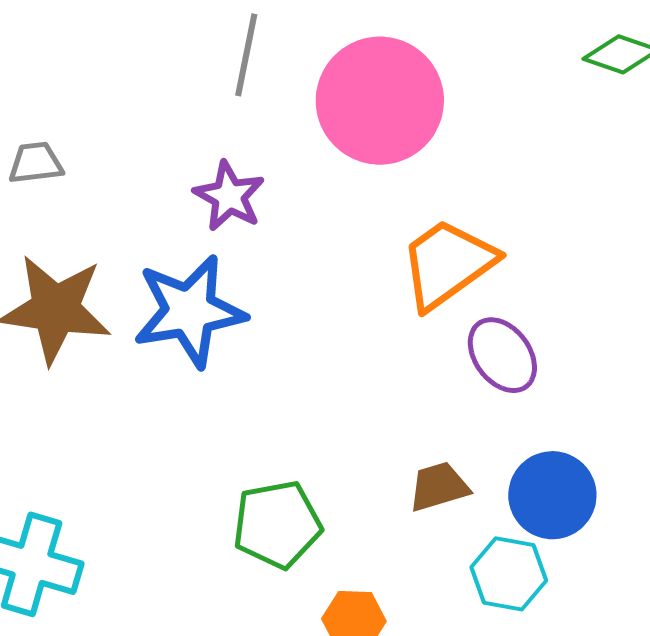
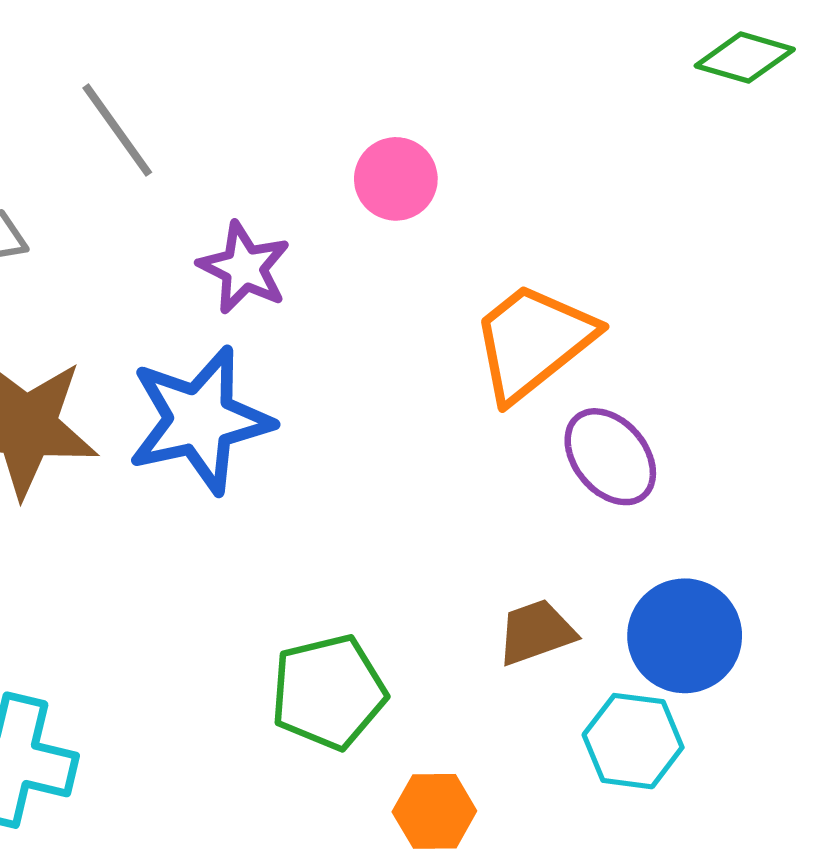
gray line: (246, 55) -> (117, 130), moved, turned -44
pink circle: (380, 101) -> (396, 179), moved, size x0.5

